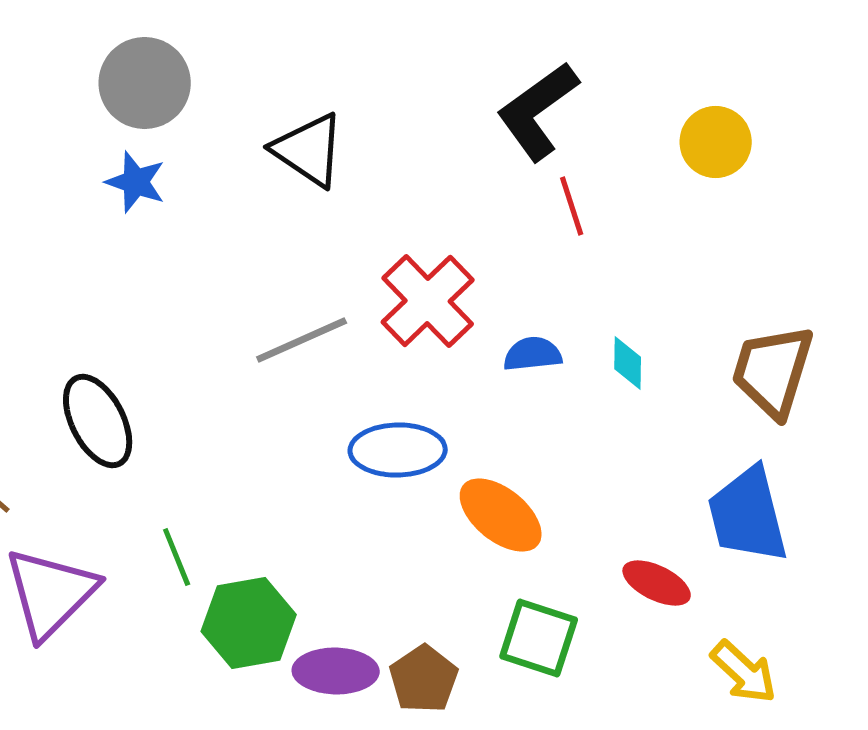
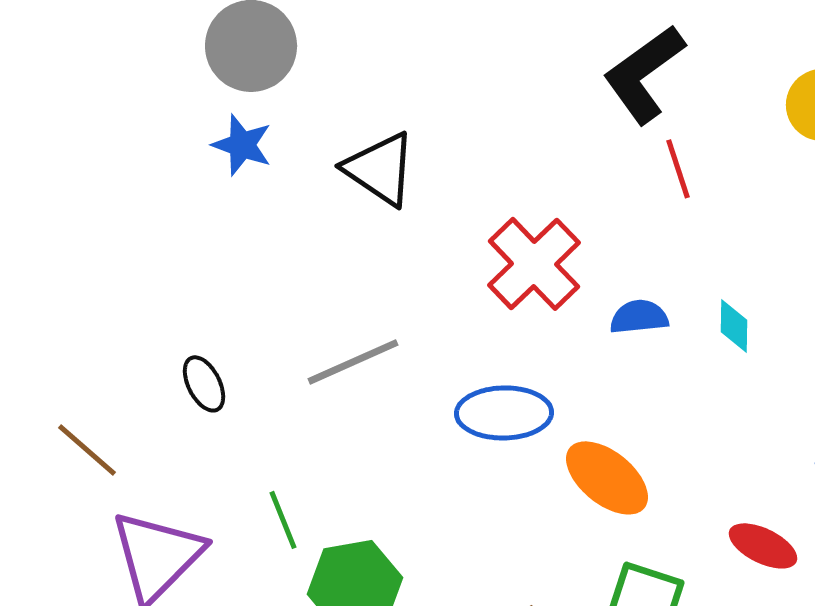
black triangle: (309, 150) -> (380, 169), moved
gray line: (302, 340) -> (353, 362), moved
black ellipse: (98, 421) -> (204, 384), size x0.6

